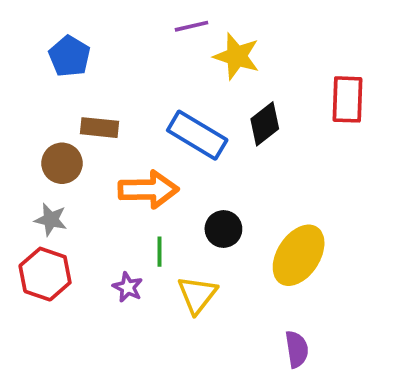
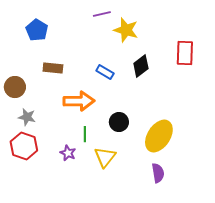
blue rectangle: (197, 135) -> (105, 72), size x0.6
brown circle: (62, 163) -> (15, 87), moved
purple semicircle: (297, 349) -> (158, 173), moved

